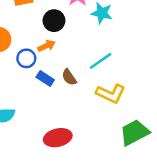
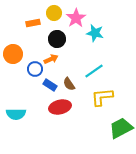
yellow L-shape: (111, 94) -> (102, 97), turned 150
red ellipse: (58, 138) -> (60, 107), moved

